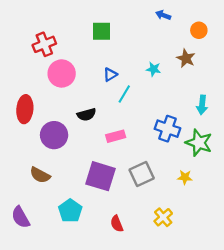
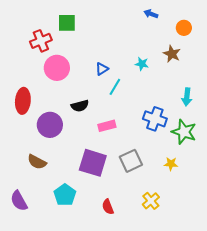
green square: (102, 31) -> (67, 23), moved

